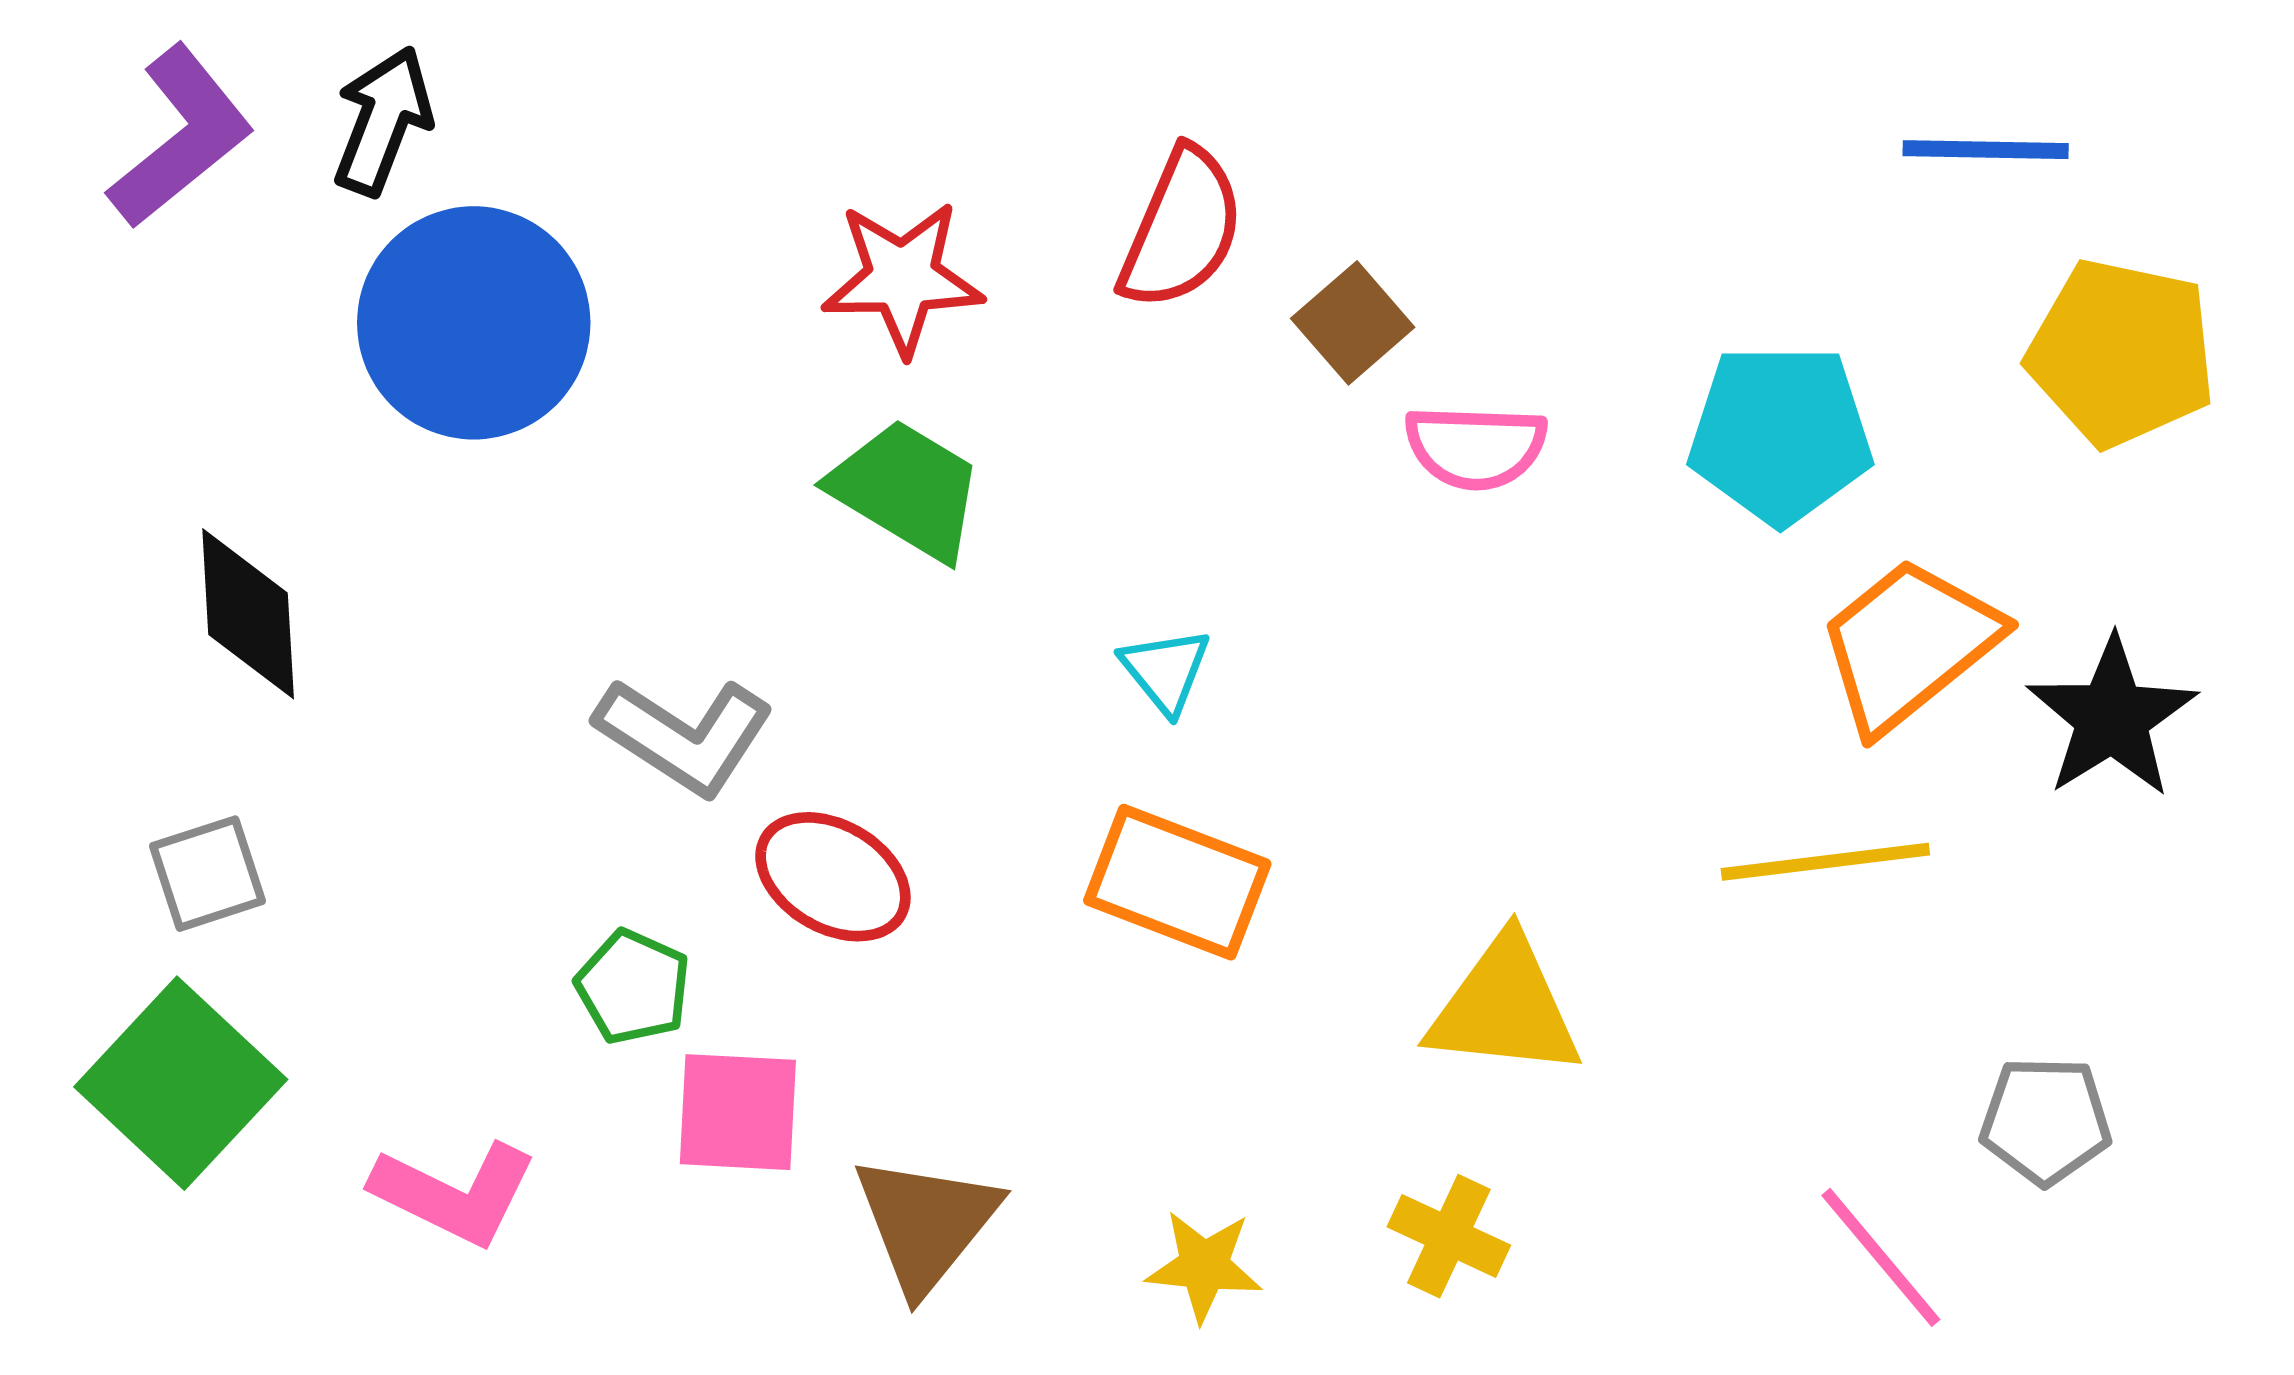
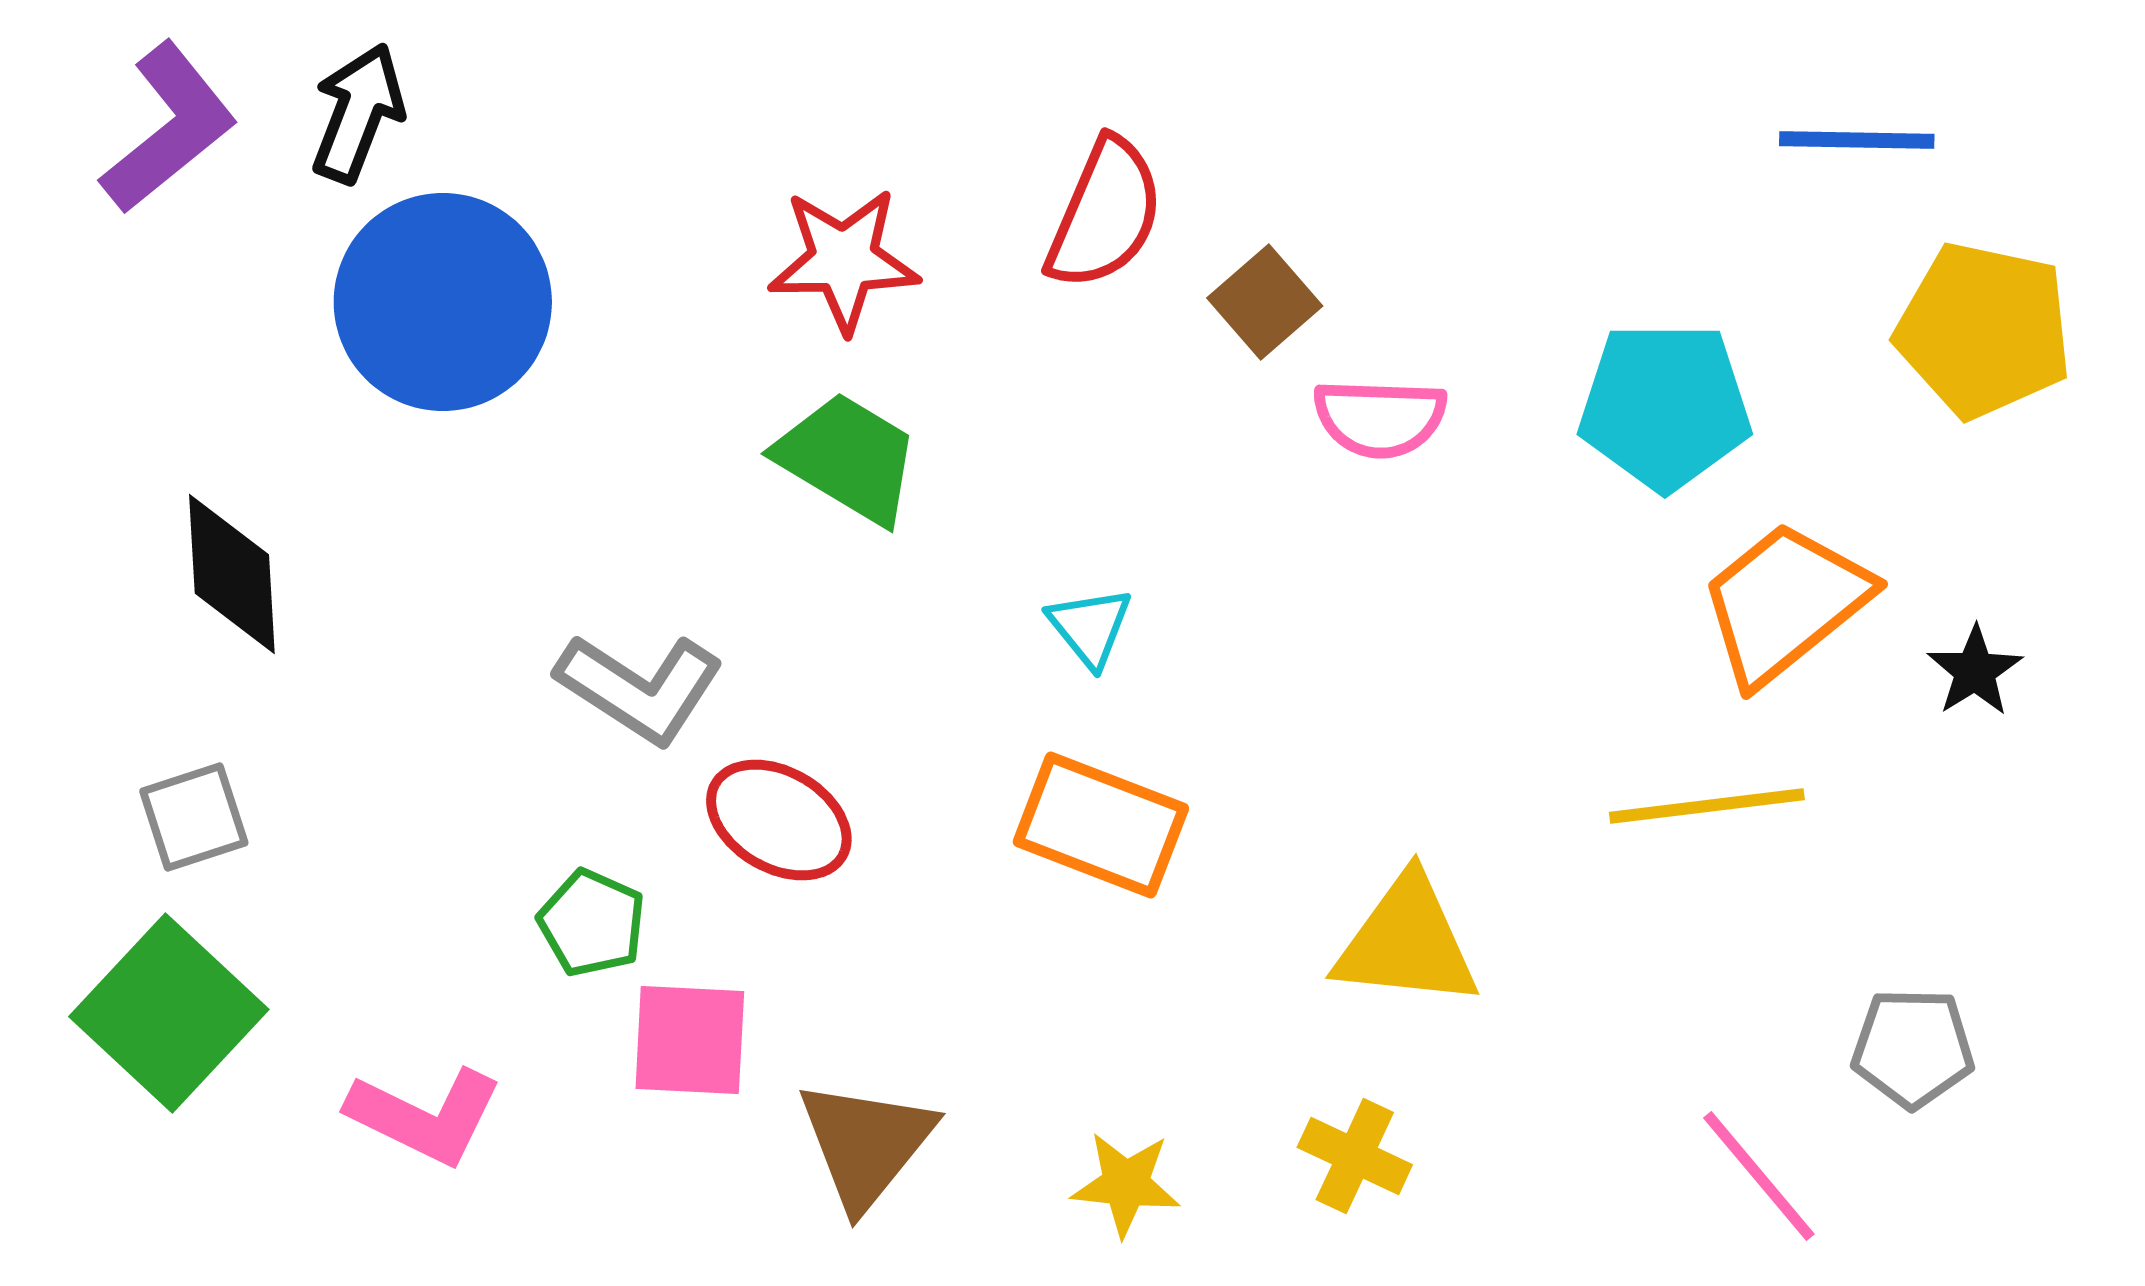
black star: (2112, 717) -> (1975, 671), size x0.6

